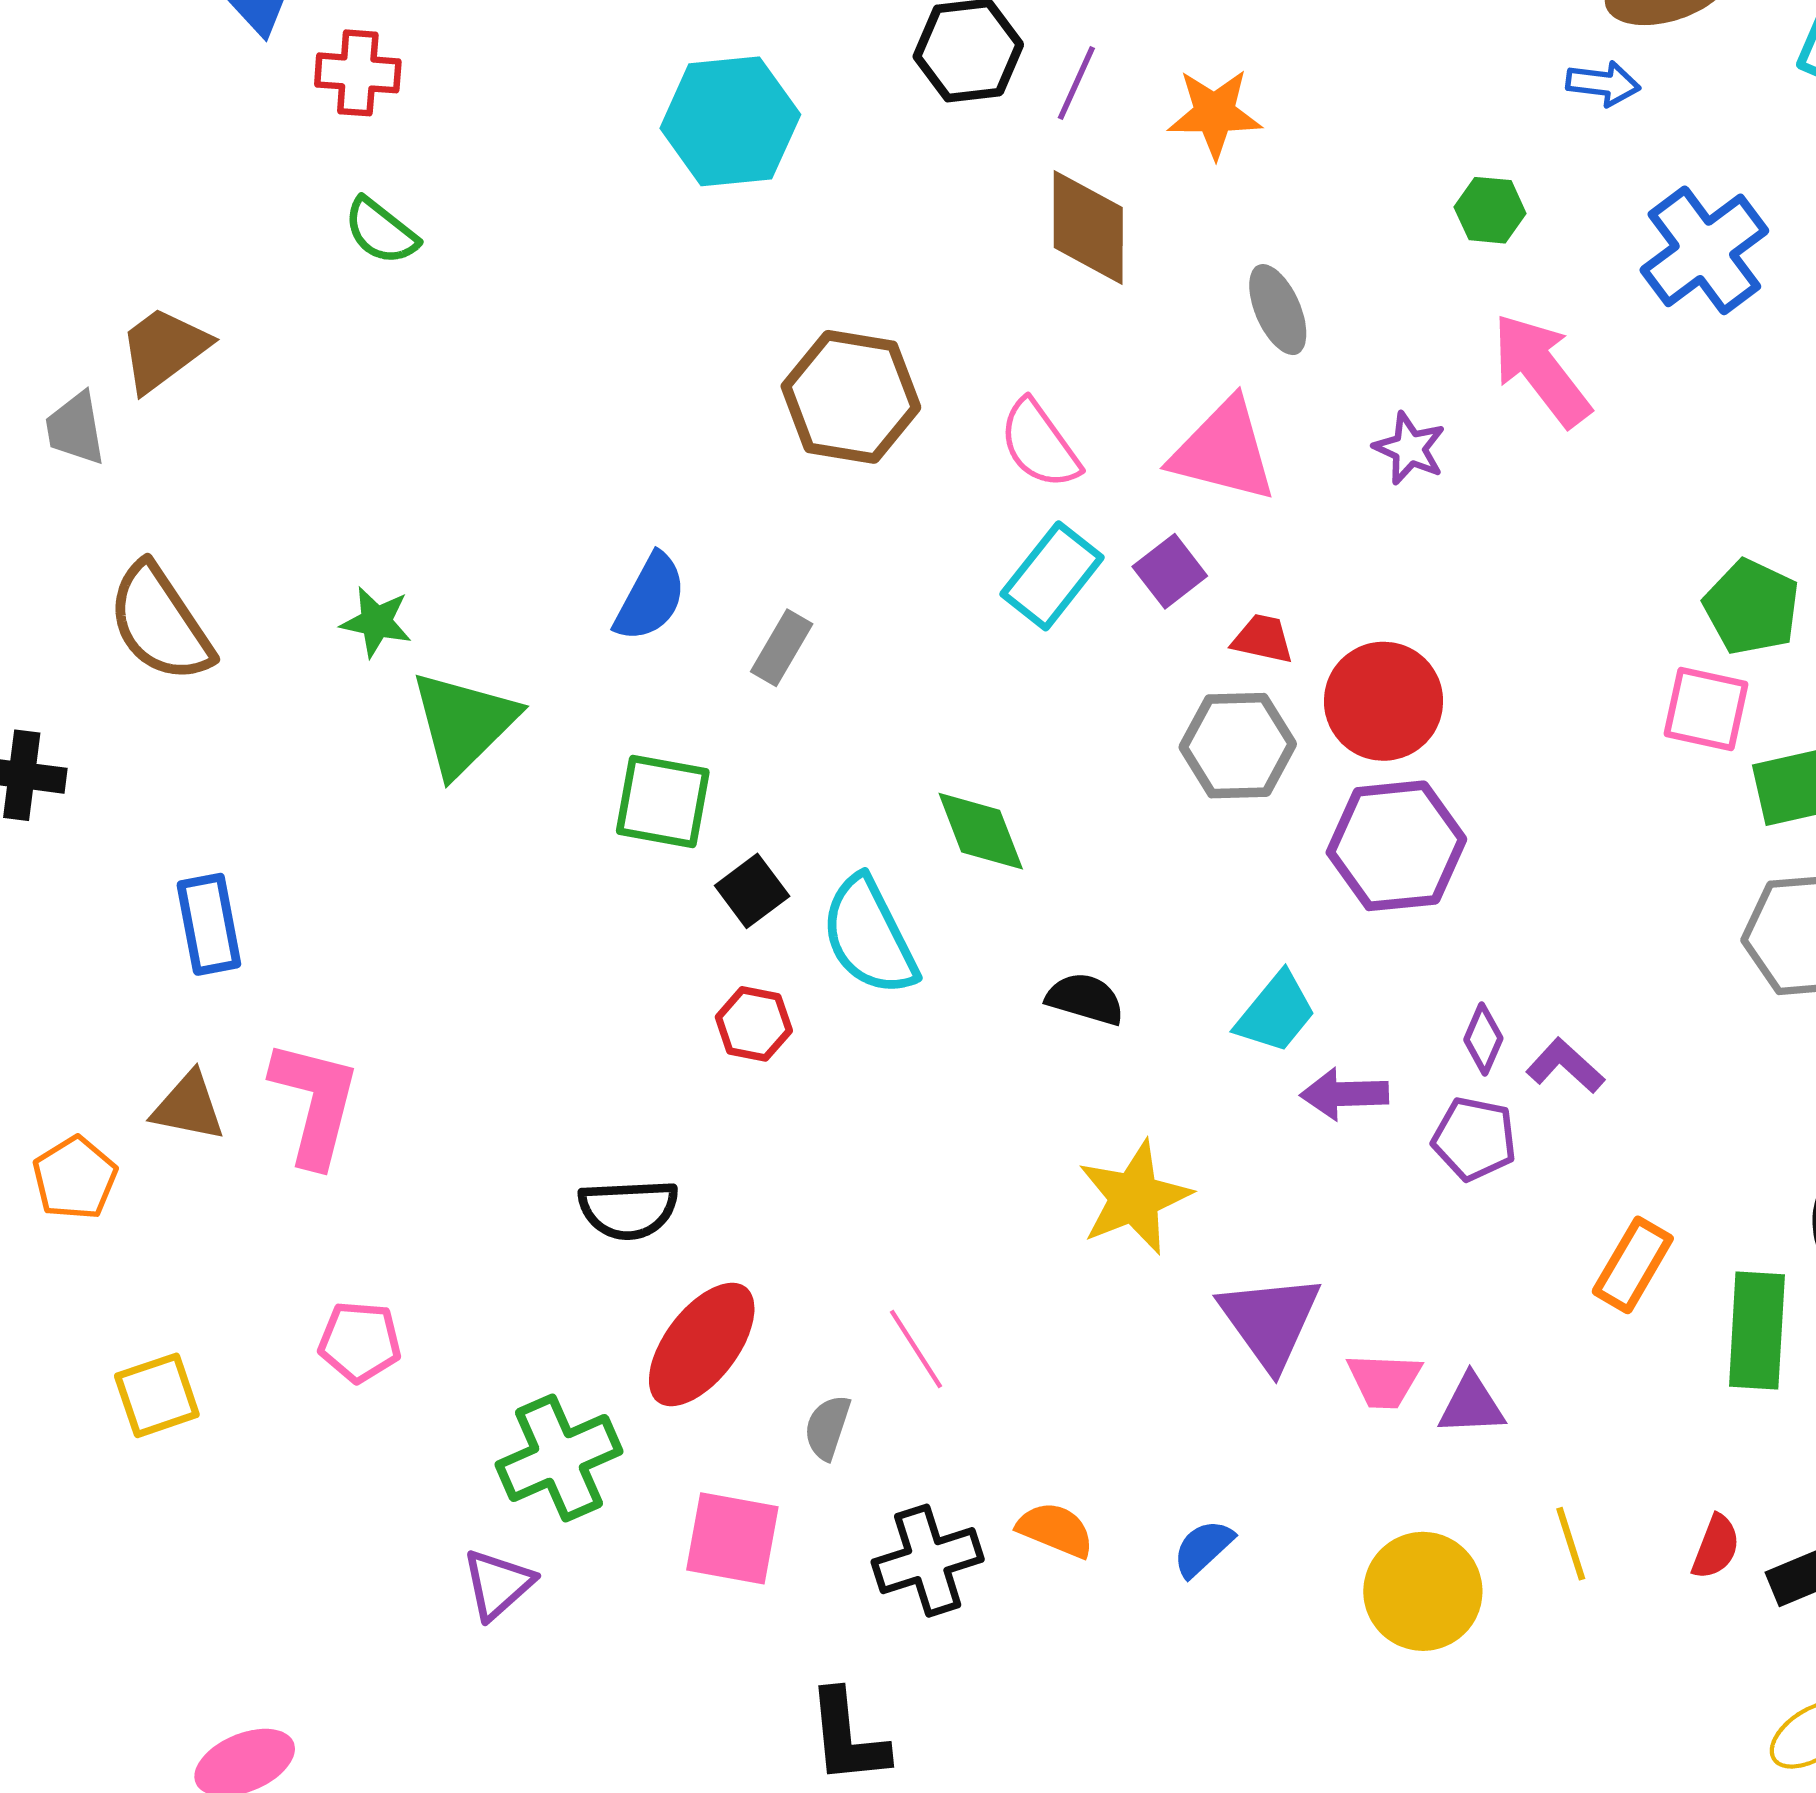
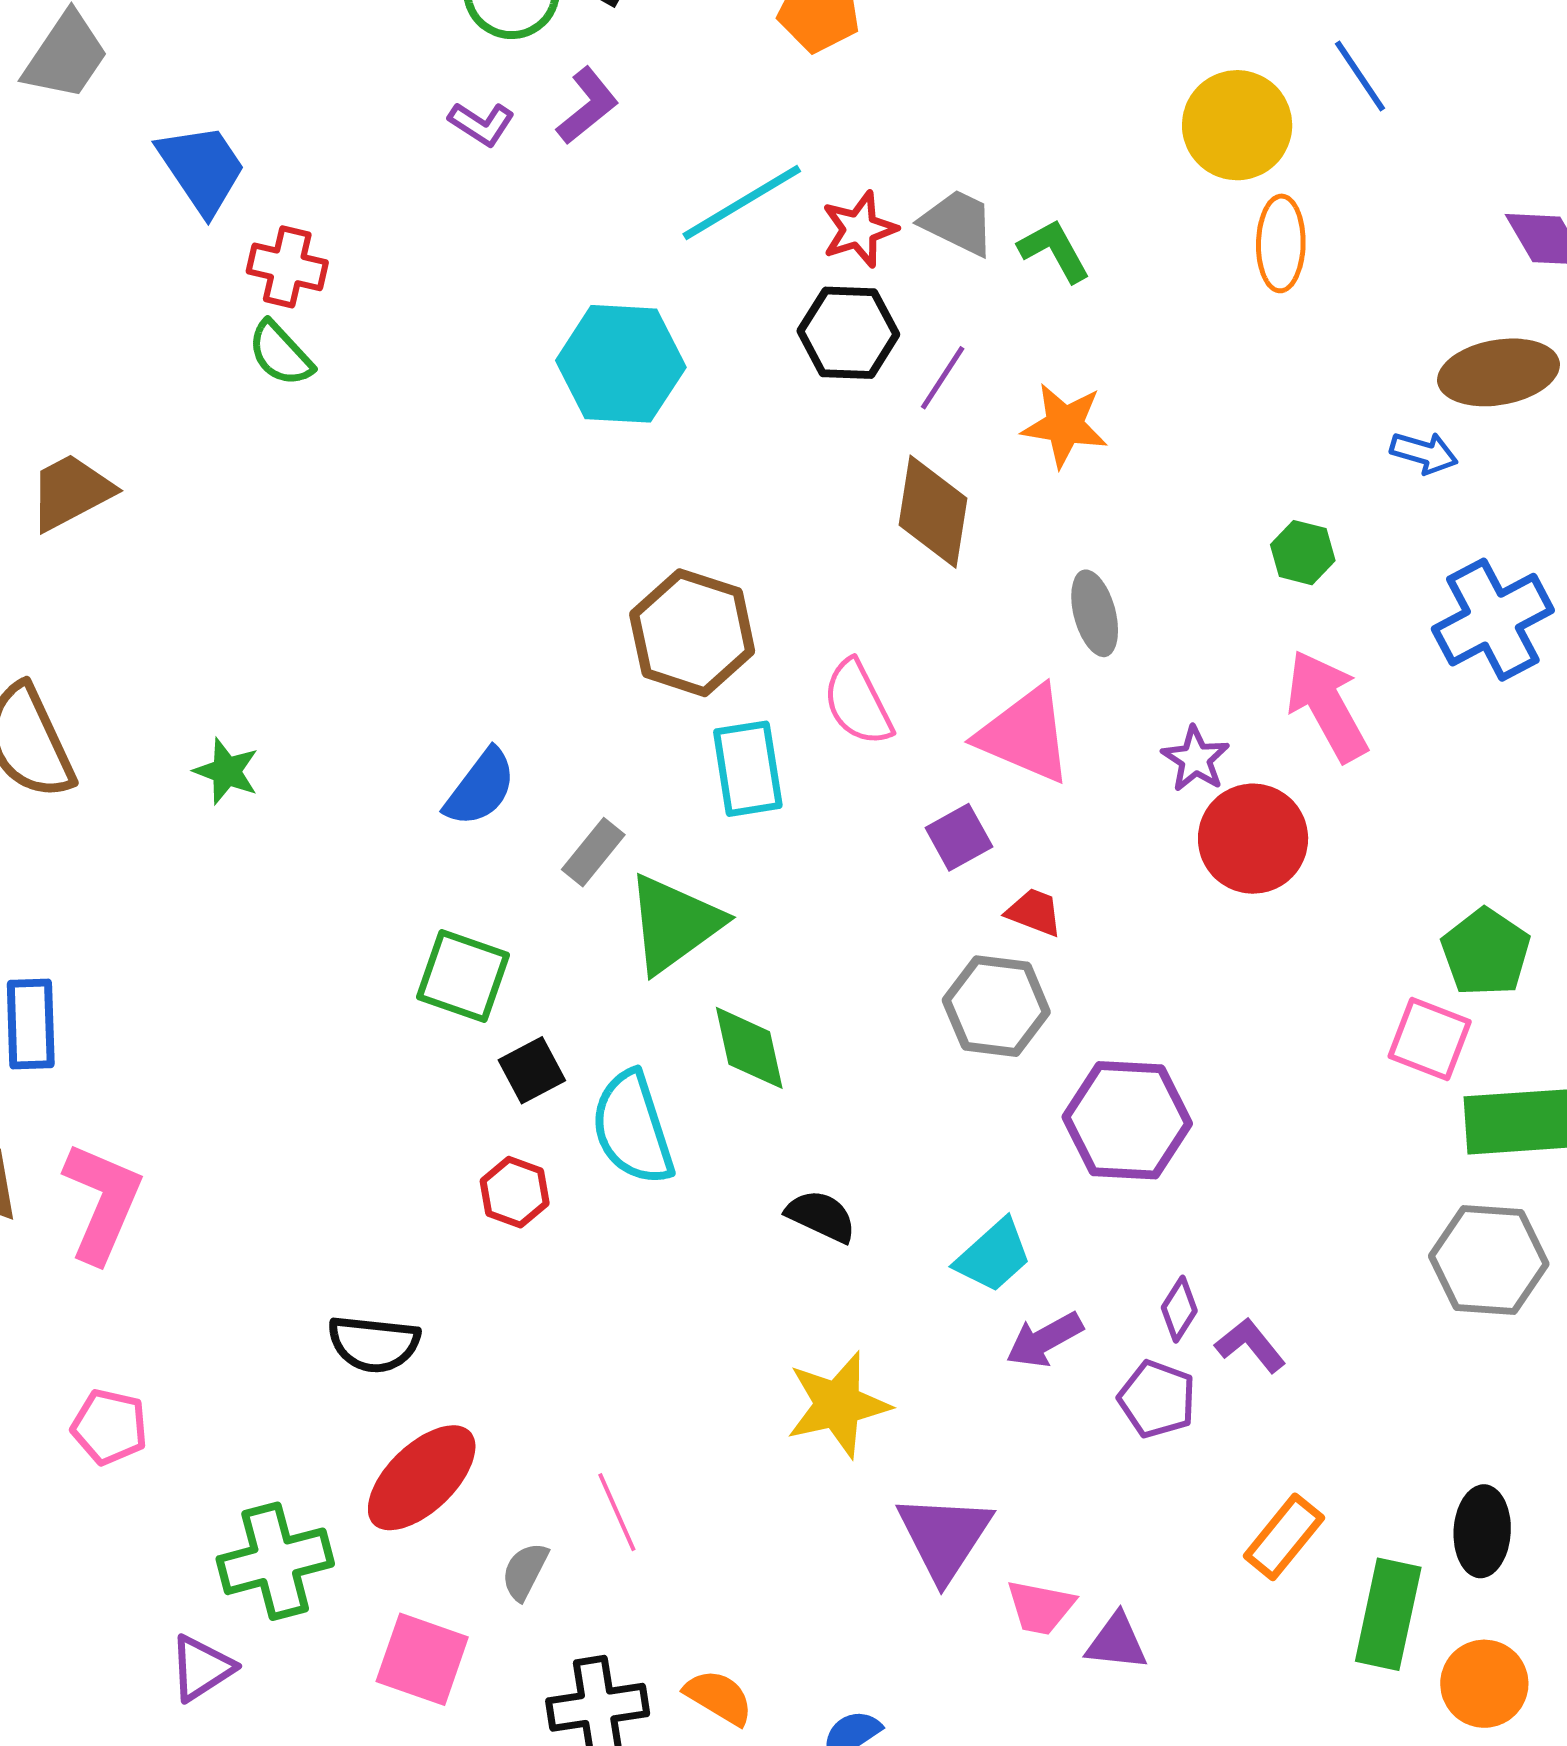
green semicircle: (381, 231) -> (280, 354), moved
cyan rectangle: (1052, 576) -> (748, 769), moved, turned -56
red circle: (1384, 701) -> (1253, 839), moved
green triangle: (464, 723) -> (674, 924), moved
purple arrow: (1344, 1094) -> (1044, 1340), turned -36

